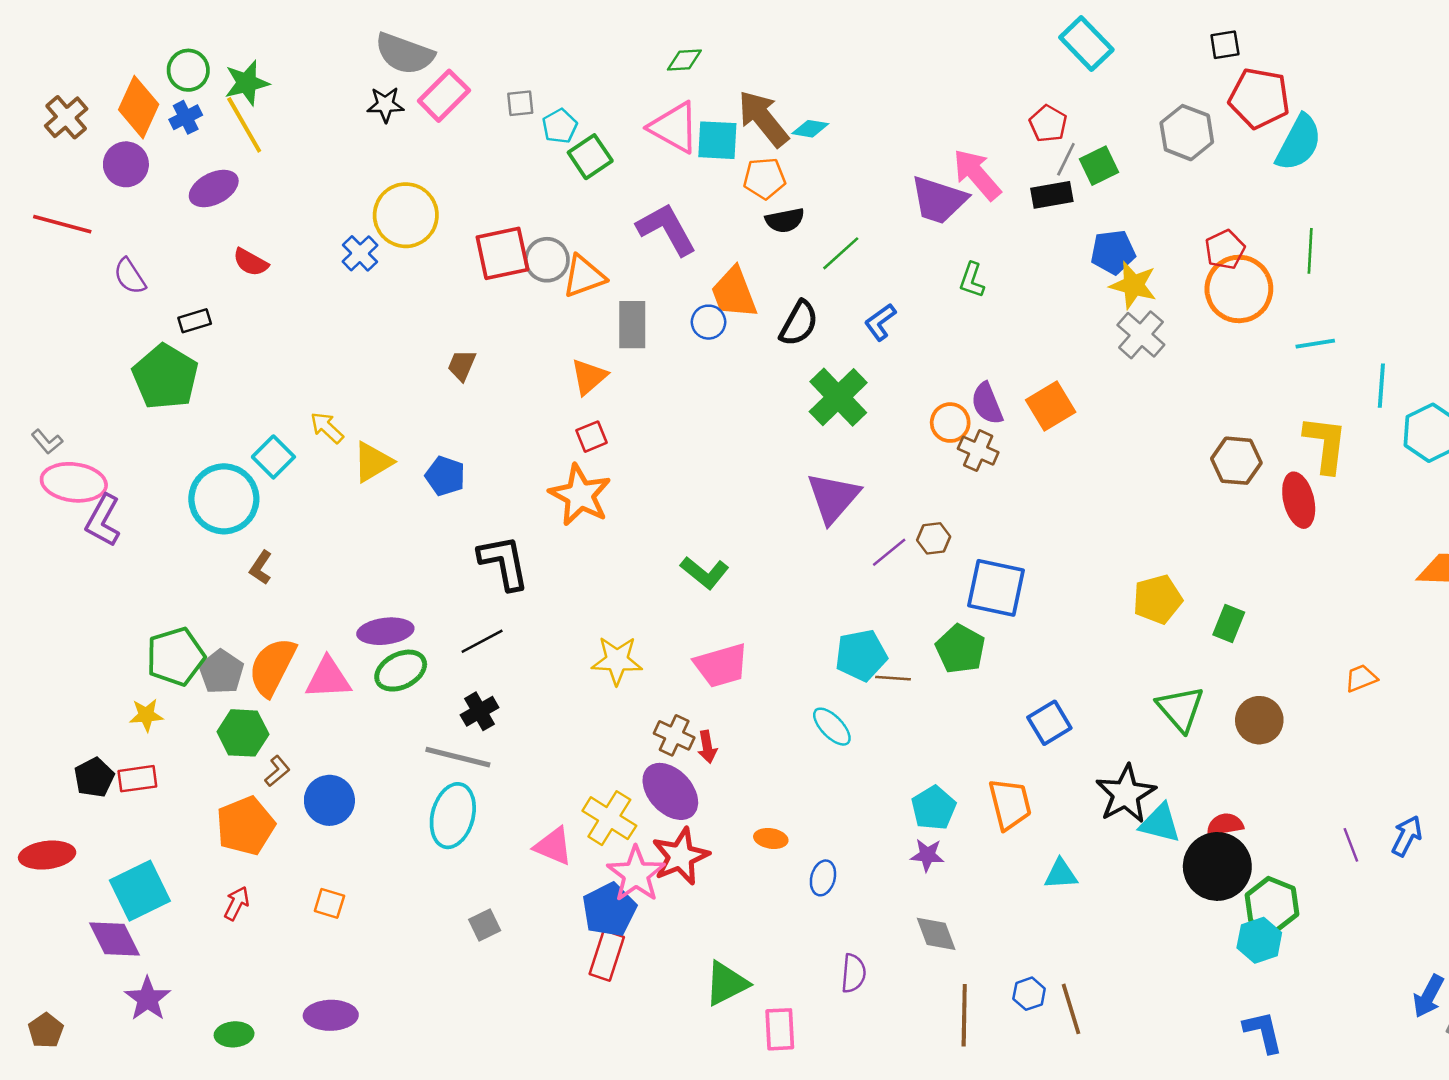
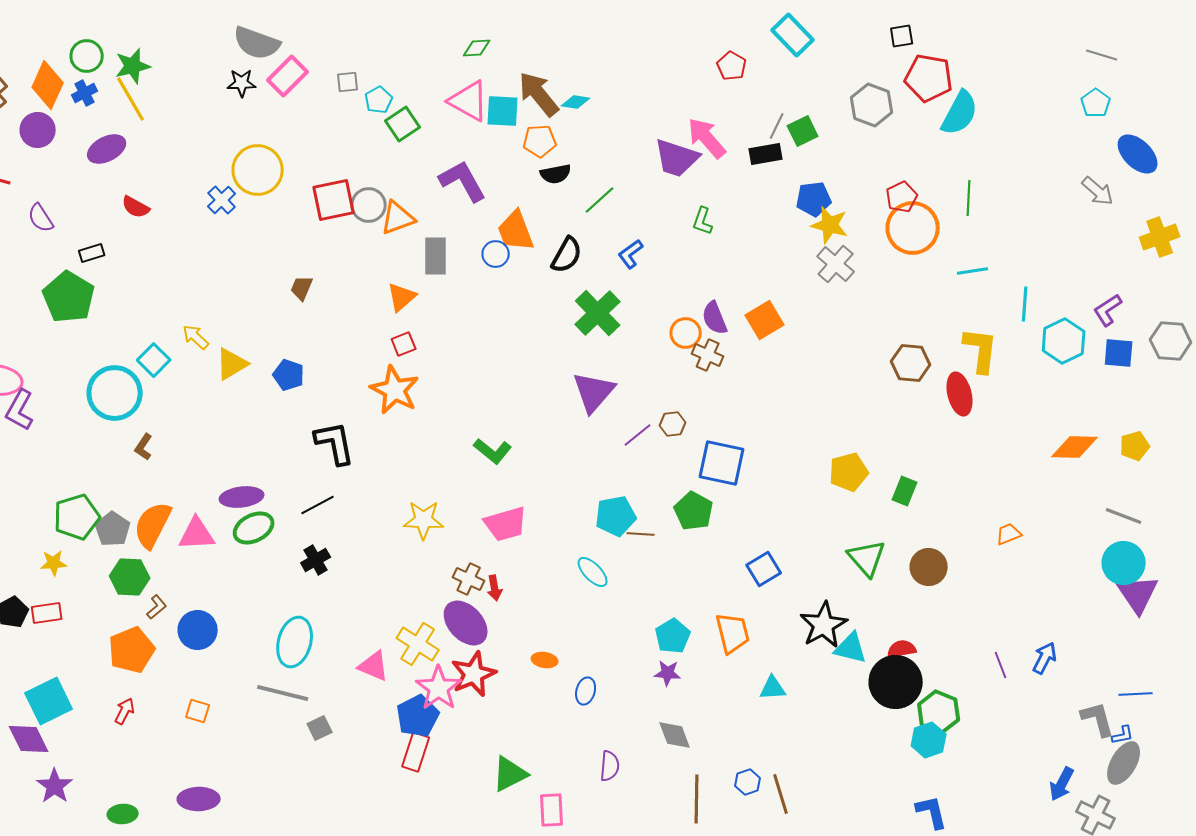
red pentagon: (1048, 124) -> (732, 66), moved
gray line: (458, 757) -> (283, 693), moved

